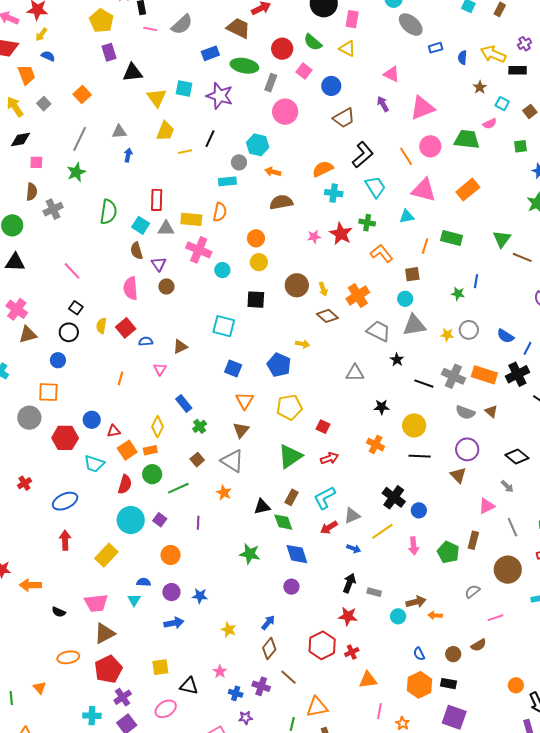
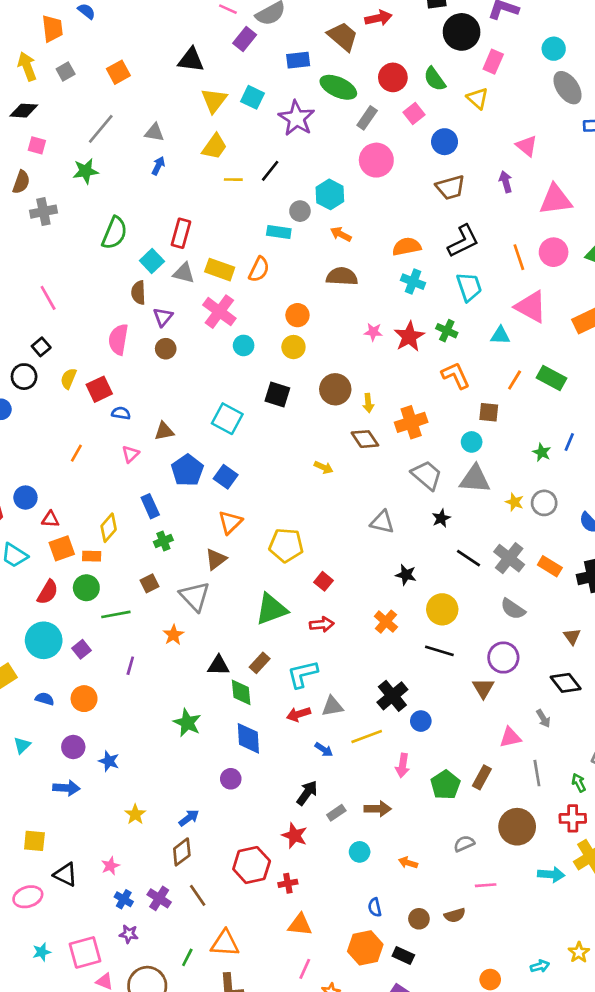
purple rectangle: (109, 52) -> (245, 39), moved, turned 42
blue pentagon: (279, 365) -> (187, 470), moved
orange rectangle: (484, 375) -> (550, 566), size x0.7
brown triangle: (491, 411) -> (572, 636), moved
blue semicircle: (144, 582) -> (45, 699), moved
gray rectangle: (374, 592) -> (336, 813), turned -64
brown arrow: (416, 602) -> (378, 809), moved

